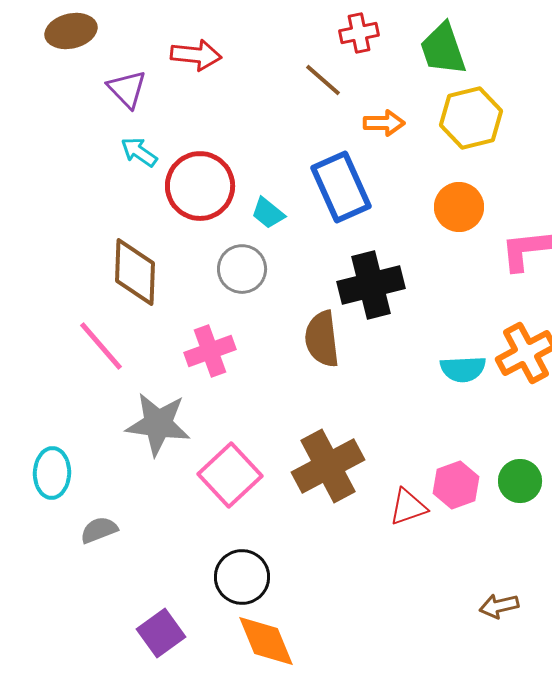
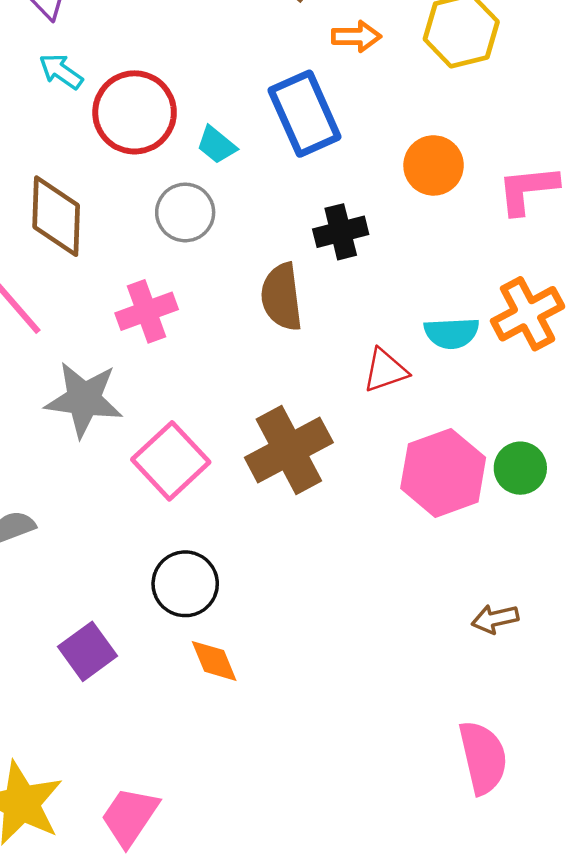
orange circle: (459, 207) -> (434, 165), moved
black cross: (371, 285) -> (341, 232), size x0.7
pink hexagon: (456, 485) -> (443, 473), size x1.5
red triangle: (408, 507) -> (385, 370), moved
orange diamond: (266, 641) -> (214, 661), size x0.7

